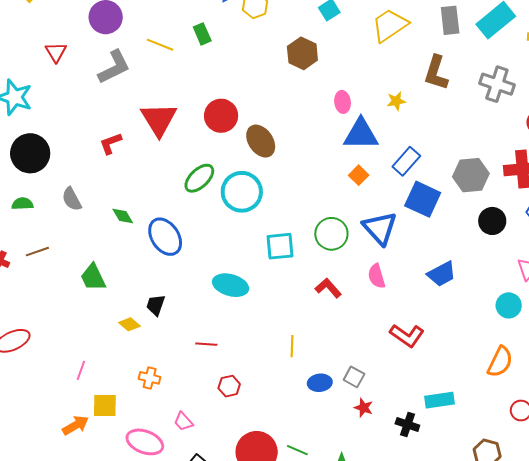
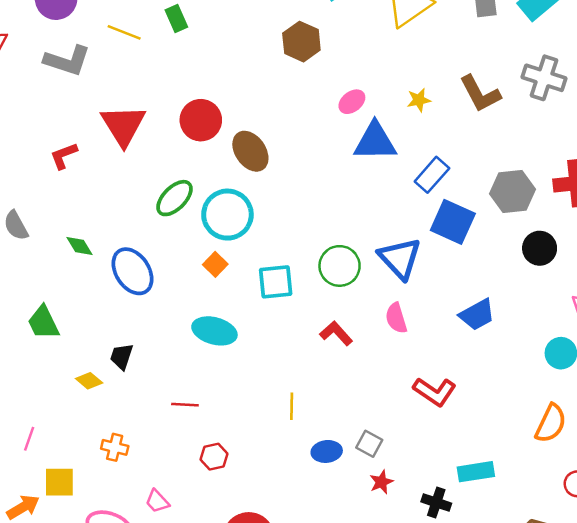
gray L-shape: (114, 67) -> (67, 61), turned 45
brown L-shape: (436, 73) -> (480, 94), moved, turned -45
pink ellipse: (343, 102) -> (352, 102), turned 60
orange square: (359, 175) -> (215, 264), moved
red star: (364, 408) -> (381, 482), turned 30

